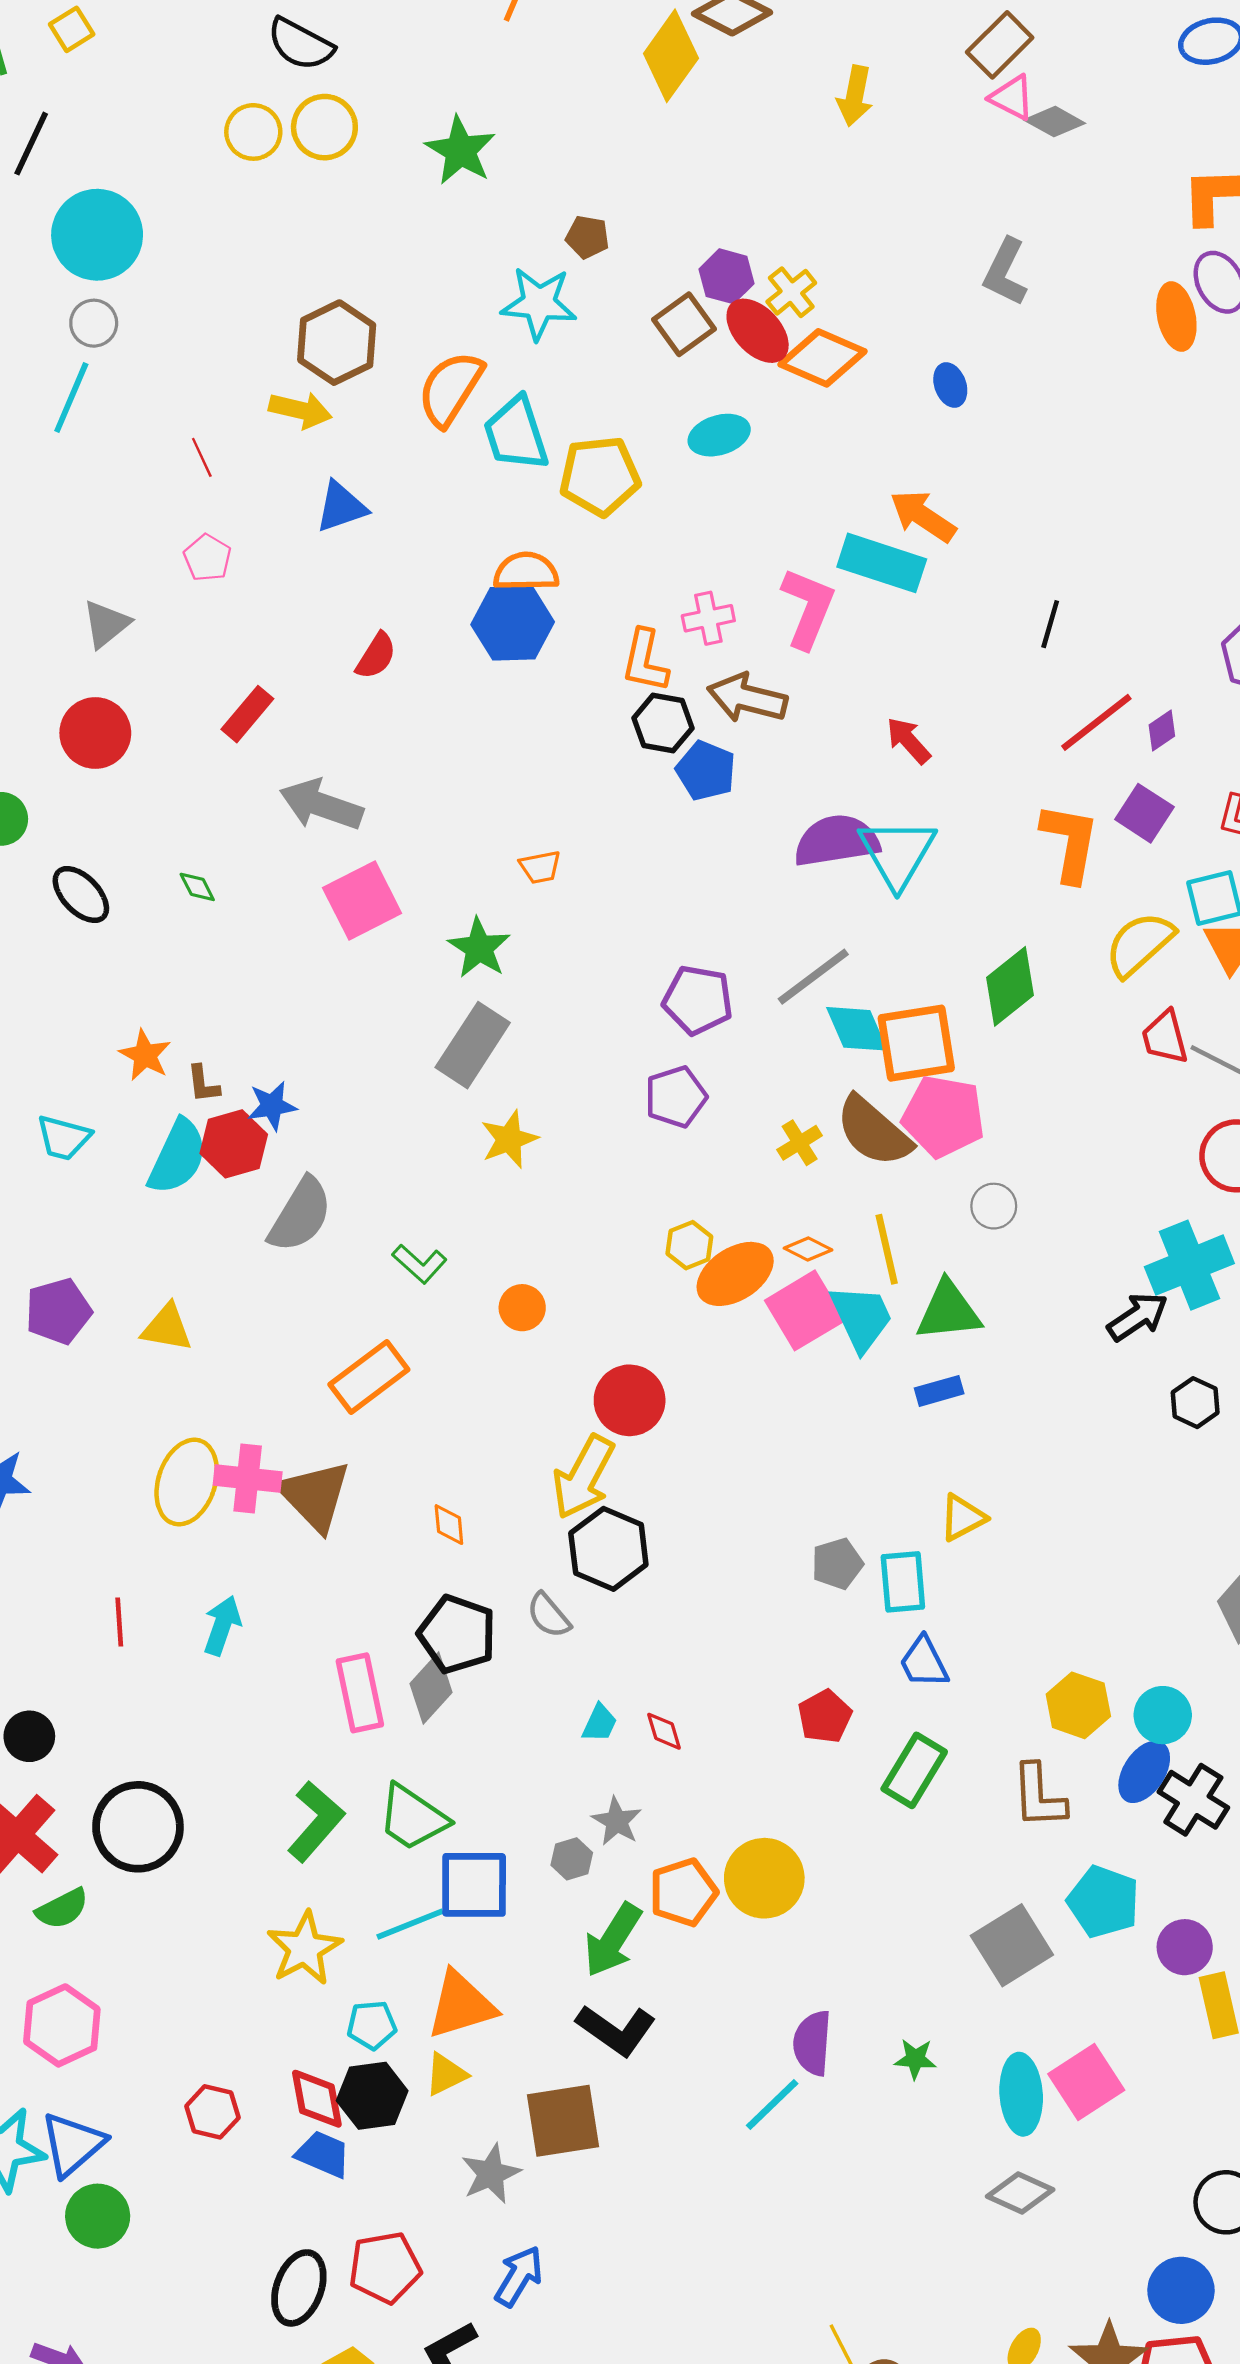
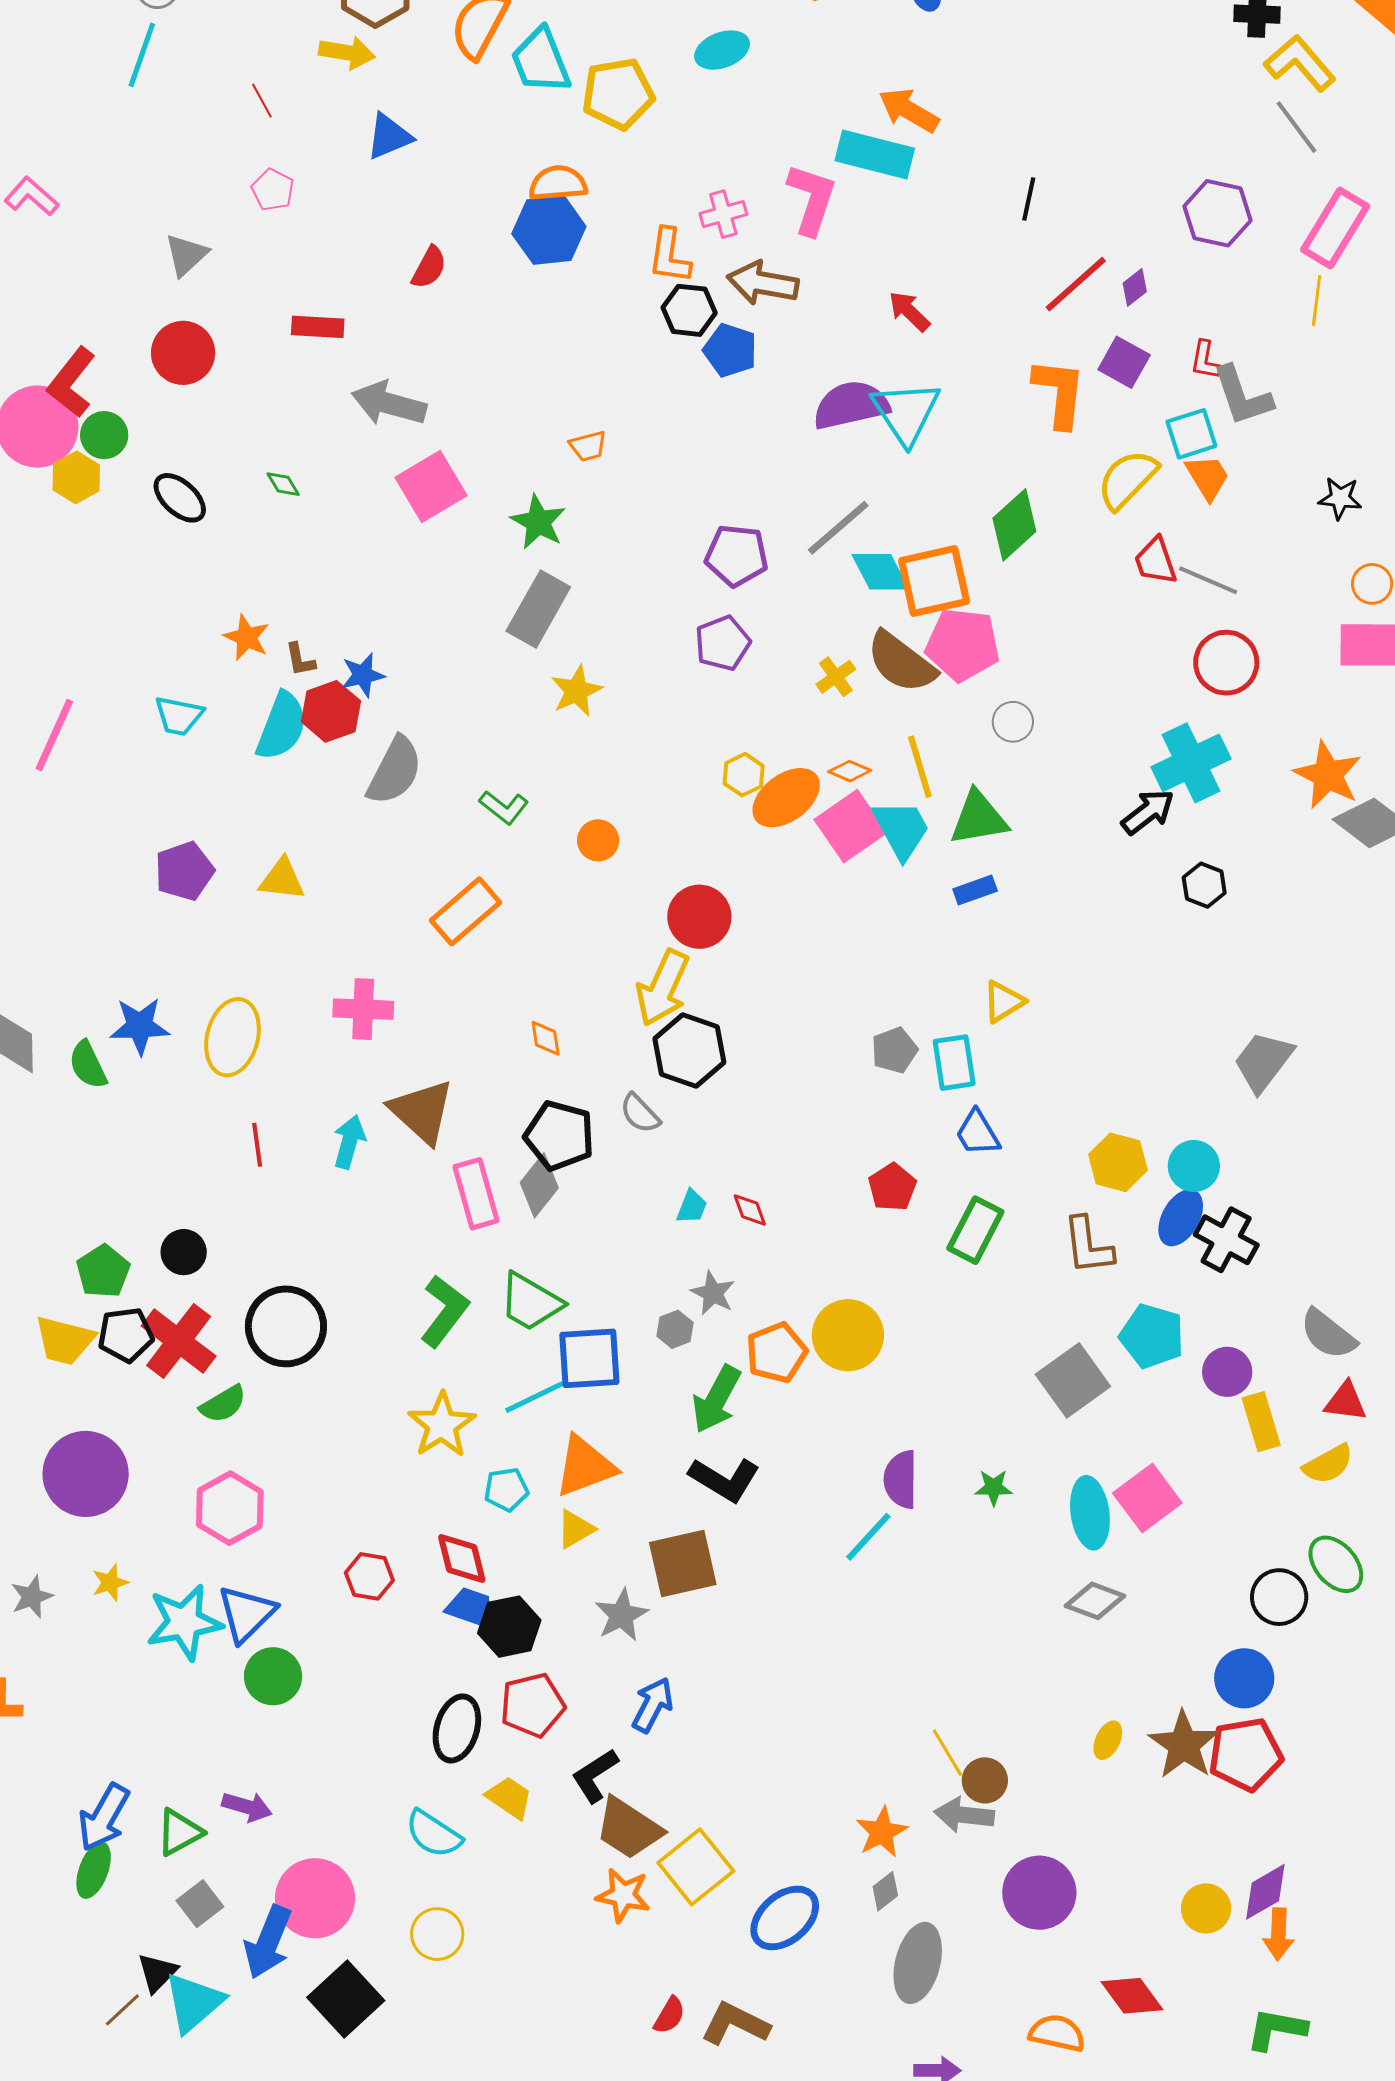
red rectangle: (247, 714) -> (318, 327), turned 57
yellow ellipse: (187, 1482) -> (233, 1037), moved
brown triangle: (315, 1496) -> (422, 1111), moved
black hexagon: (372, 2096) -> (509, 1627), moved

